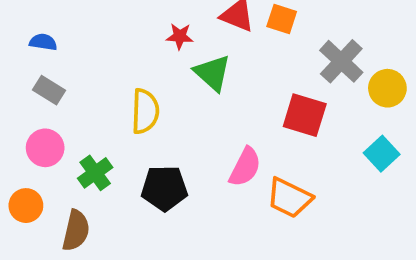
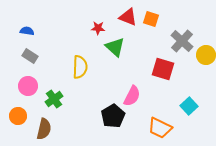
cyan square: (382, 154) -> (189, 106), moved
black pentagon: (164, 188) -> (113, 116), moved, turned -30
orange trapezoid: (289, 198) -> (160, 128), moved

